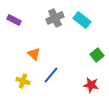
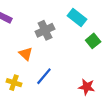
gray cross: (55, 18) -> (45, 30), moved
green square: (97, 55) -> (93, 41), moved

